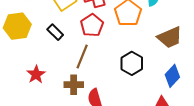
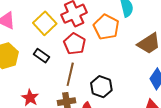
black hexagon: (132, 63) -> (101, 87), moved

